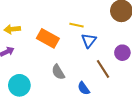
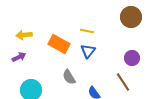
blue triangle: (89, 40) -> (88, 51), moved
brown line: (103, 69) -> (123, 82), moved

